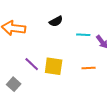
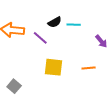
cyan line: (83, 35) -> (74, 25), moved
purple line: (32, 64) -> (40, 38), moved

